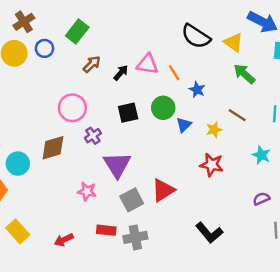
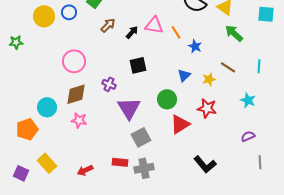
pink circle: (72, 108) -> (74, 61), moved
green circle: (163, 108) -> (167, 99), moved
purple cross: (93, 136) -> (109, 84), turned -32
red triangle: (163, 190) -> (180, 124), moved
pink star: (87, 191) -> (79, 120), moved

